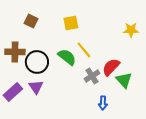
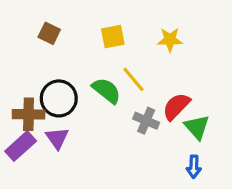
yellow star: (131, 30) -> (170, 40), moved
brown cross: (15, 52) -> (29, 114), moved
gray cross: (92, 76) -> (146, 121), turned -35
blue arrow: (103, 103) -> (194, 167), moved

